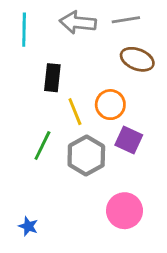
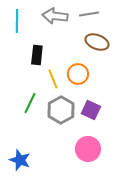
purple square: (129, 140) -> (91, 110), moved
blue star: (28, 226) -> (20, 160), size x1.5

